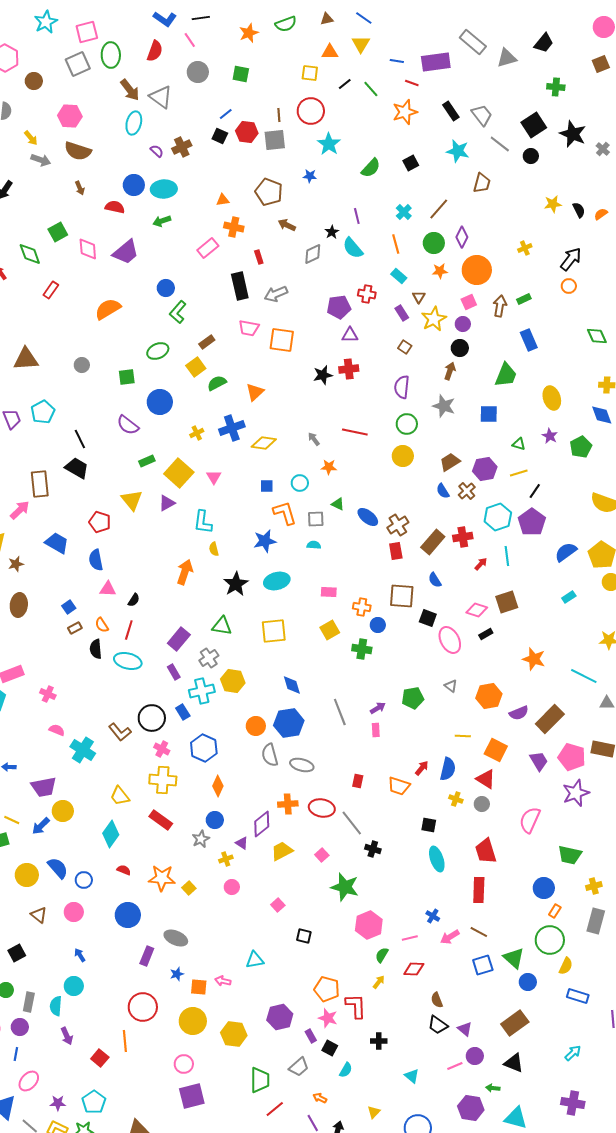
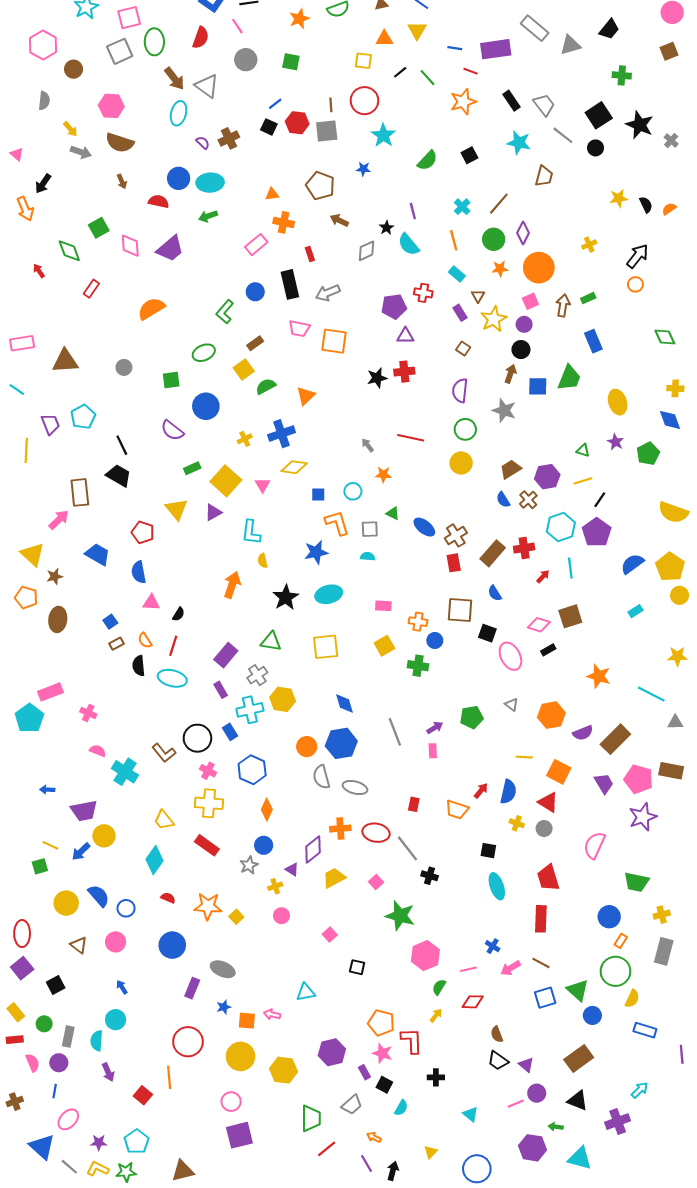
blue circle: (166, 288) -> (255, 292), moved
blue square: (489, 414) -> (538, 386), moved
yellow diamond: (264, 443) -> (294, 467), moved
purple cross: (573, 1103) -> (618, 1122), moved, turned -30

